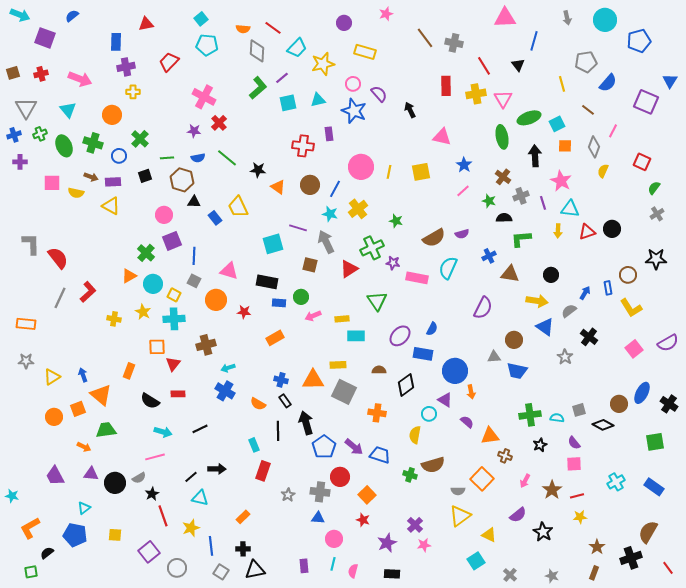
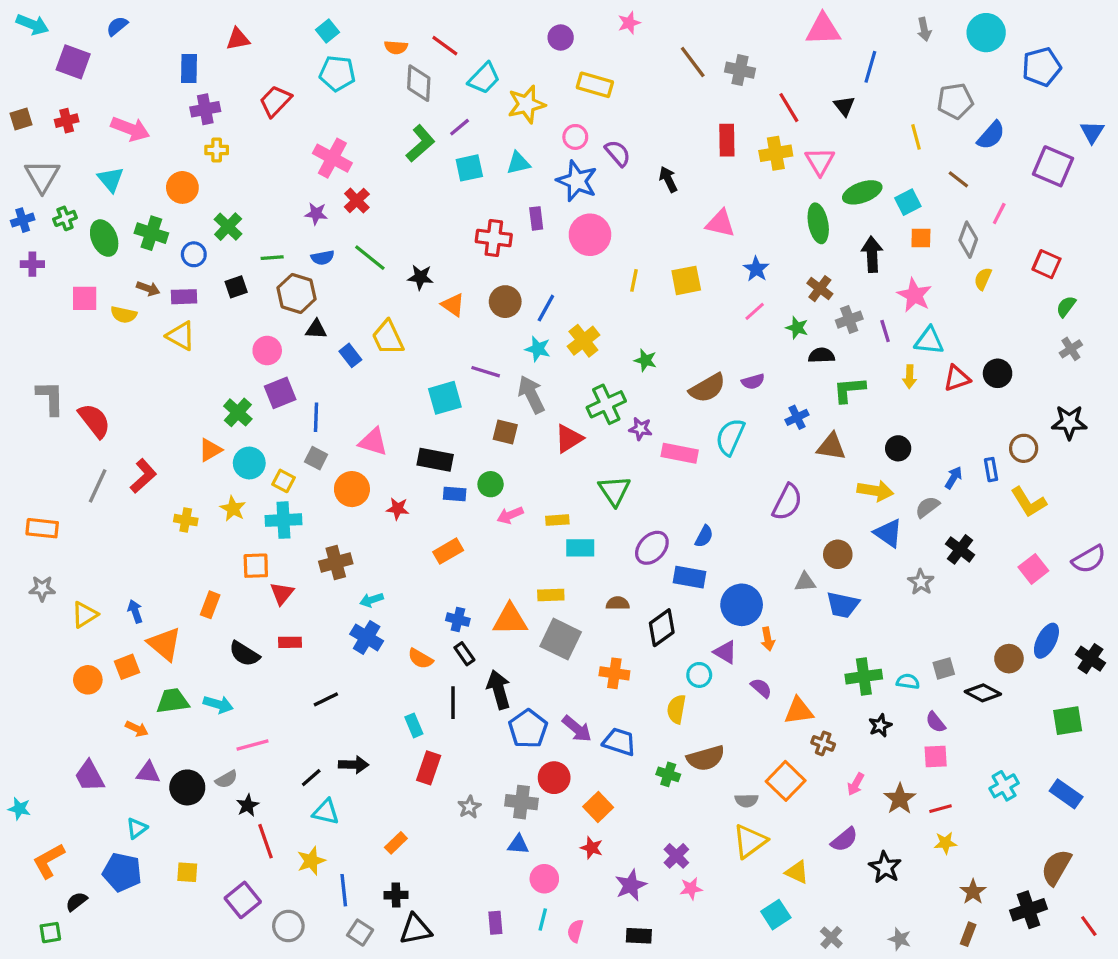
pink circle: (361, 167) -> (590, 235), moved
cyan arrow: (163, 432) -> (218, 704), moved

